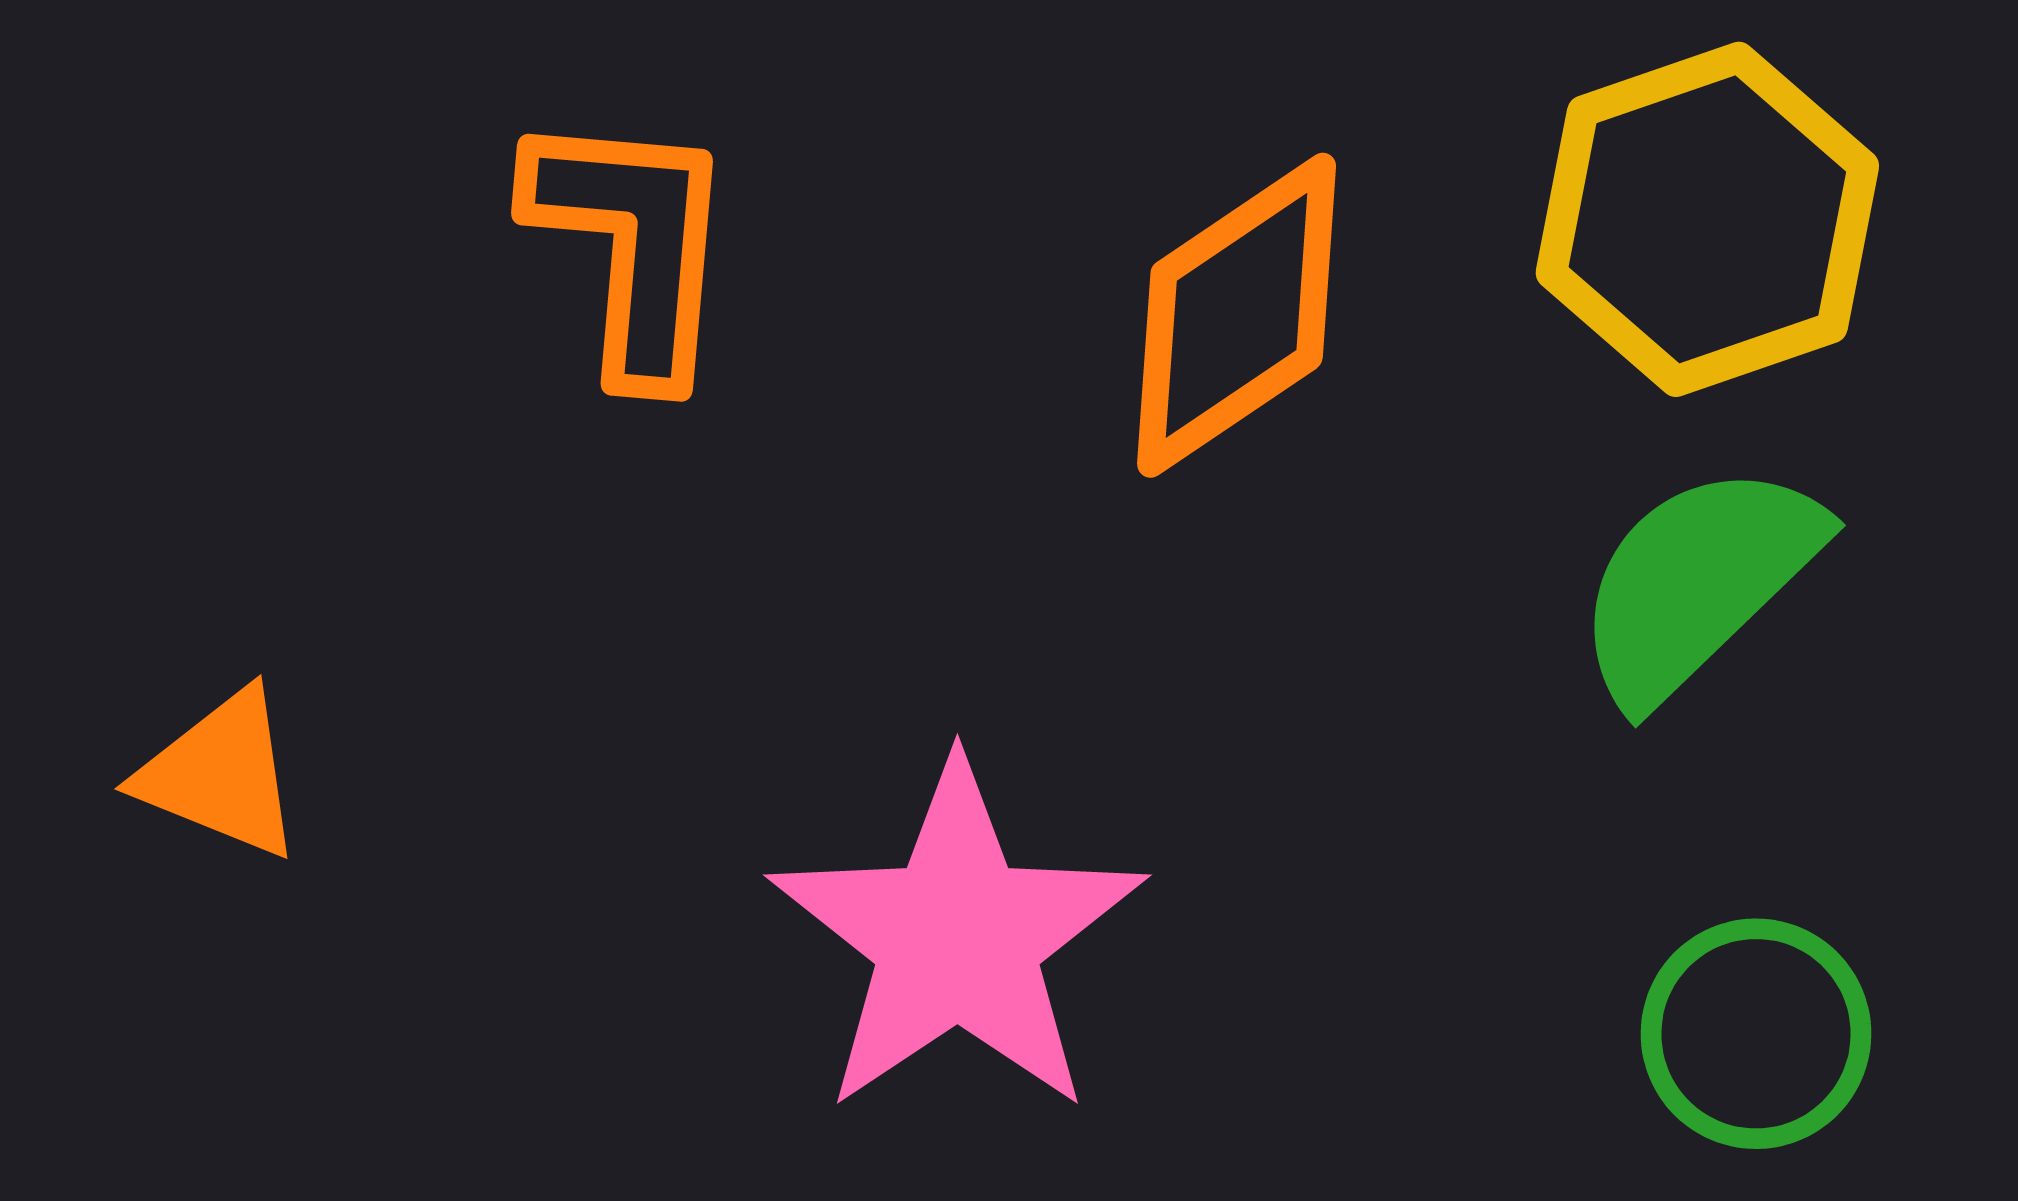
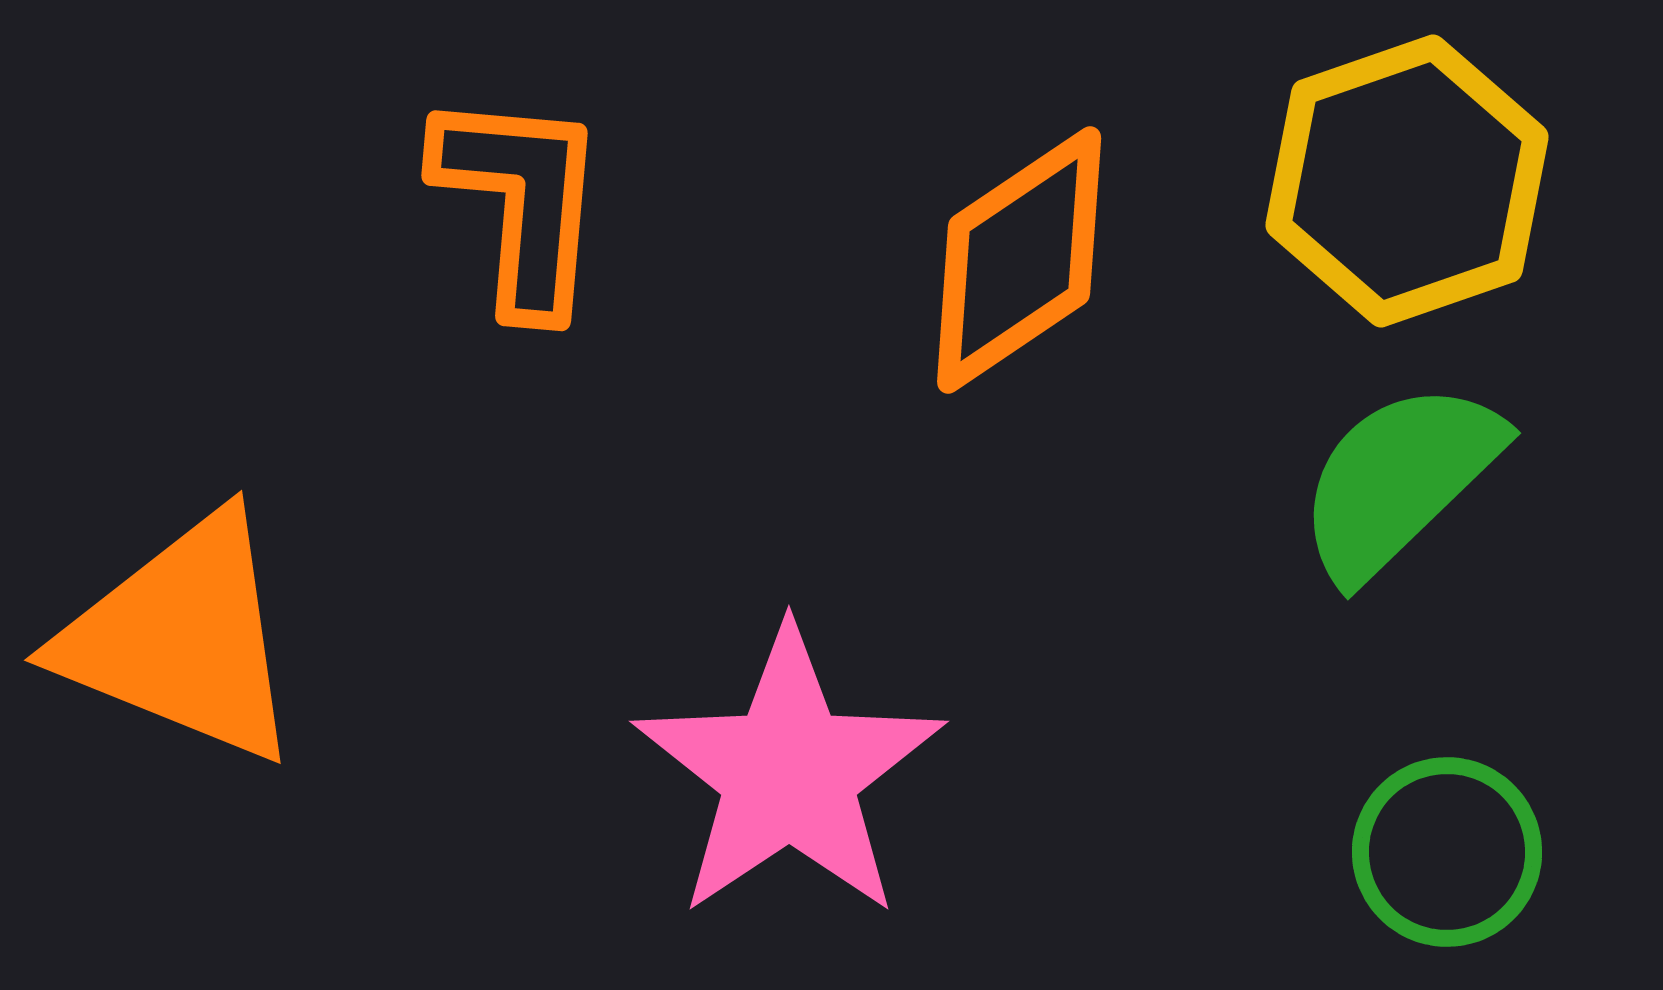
orange triangle: (221, 774) -> (182, 638), size x1.8

